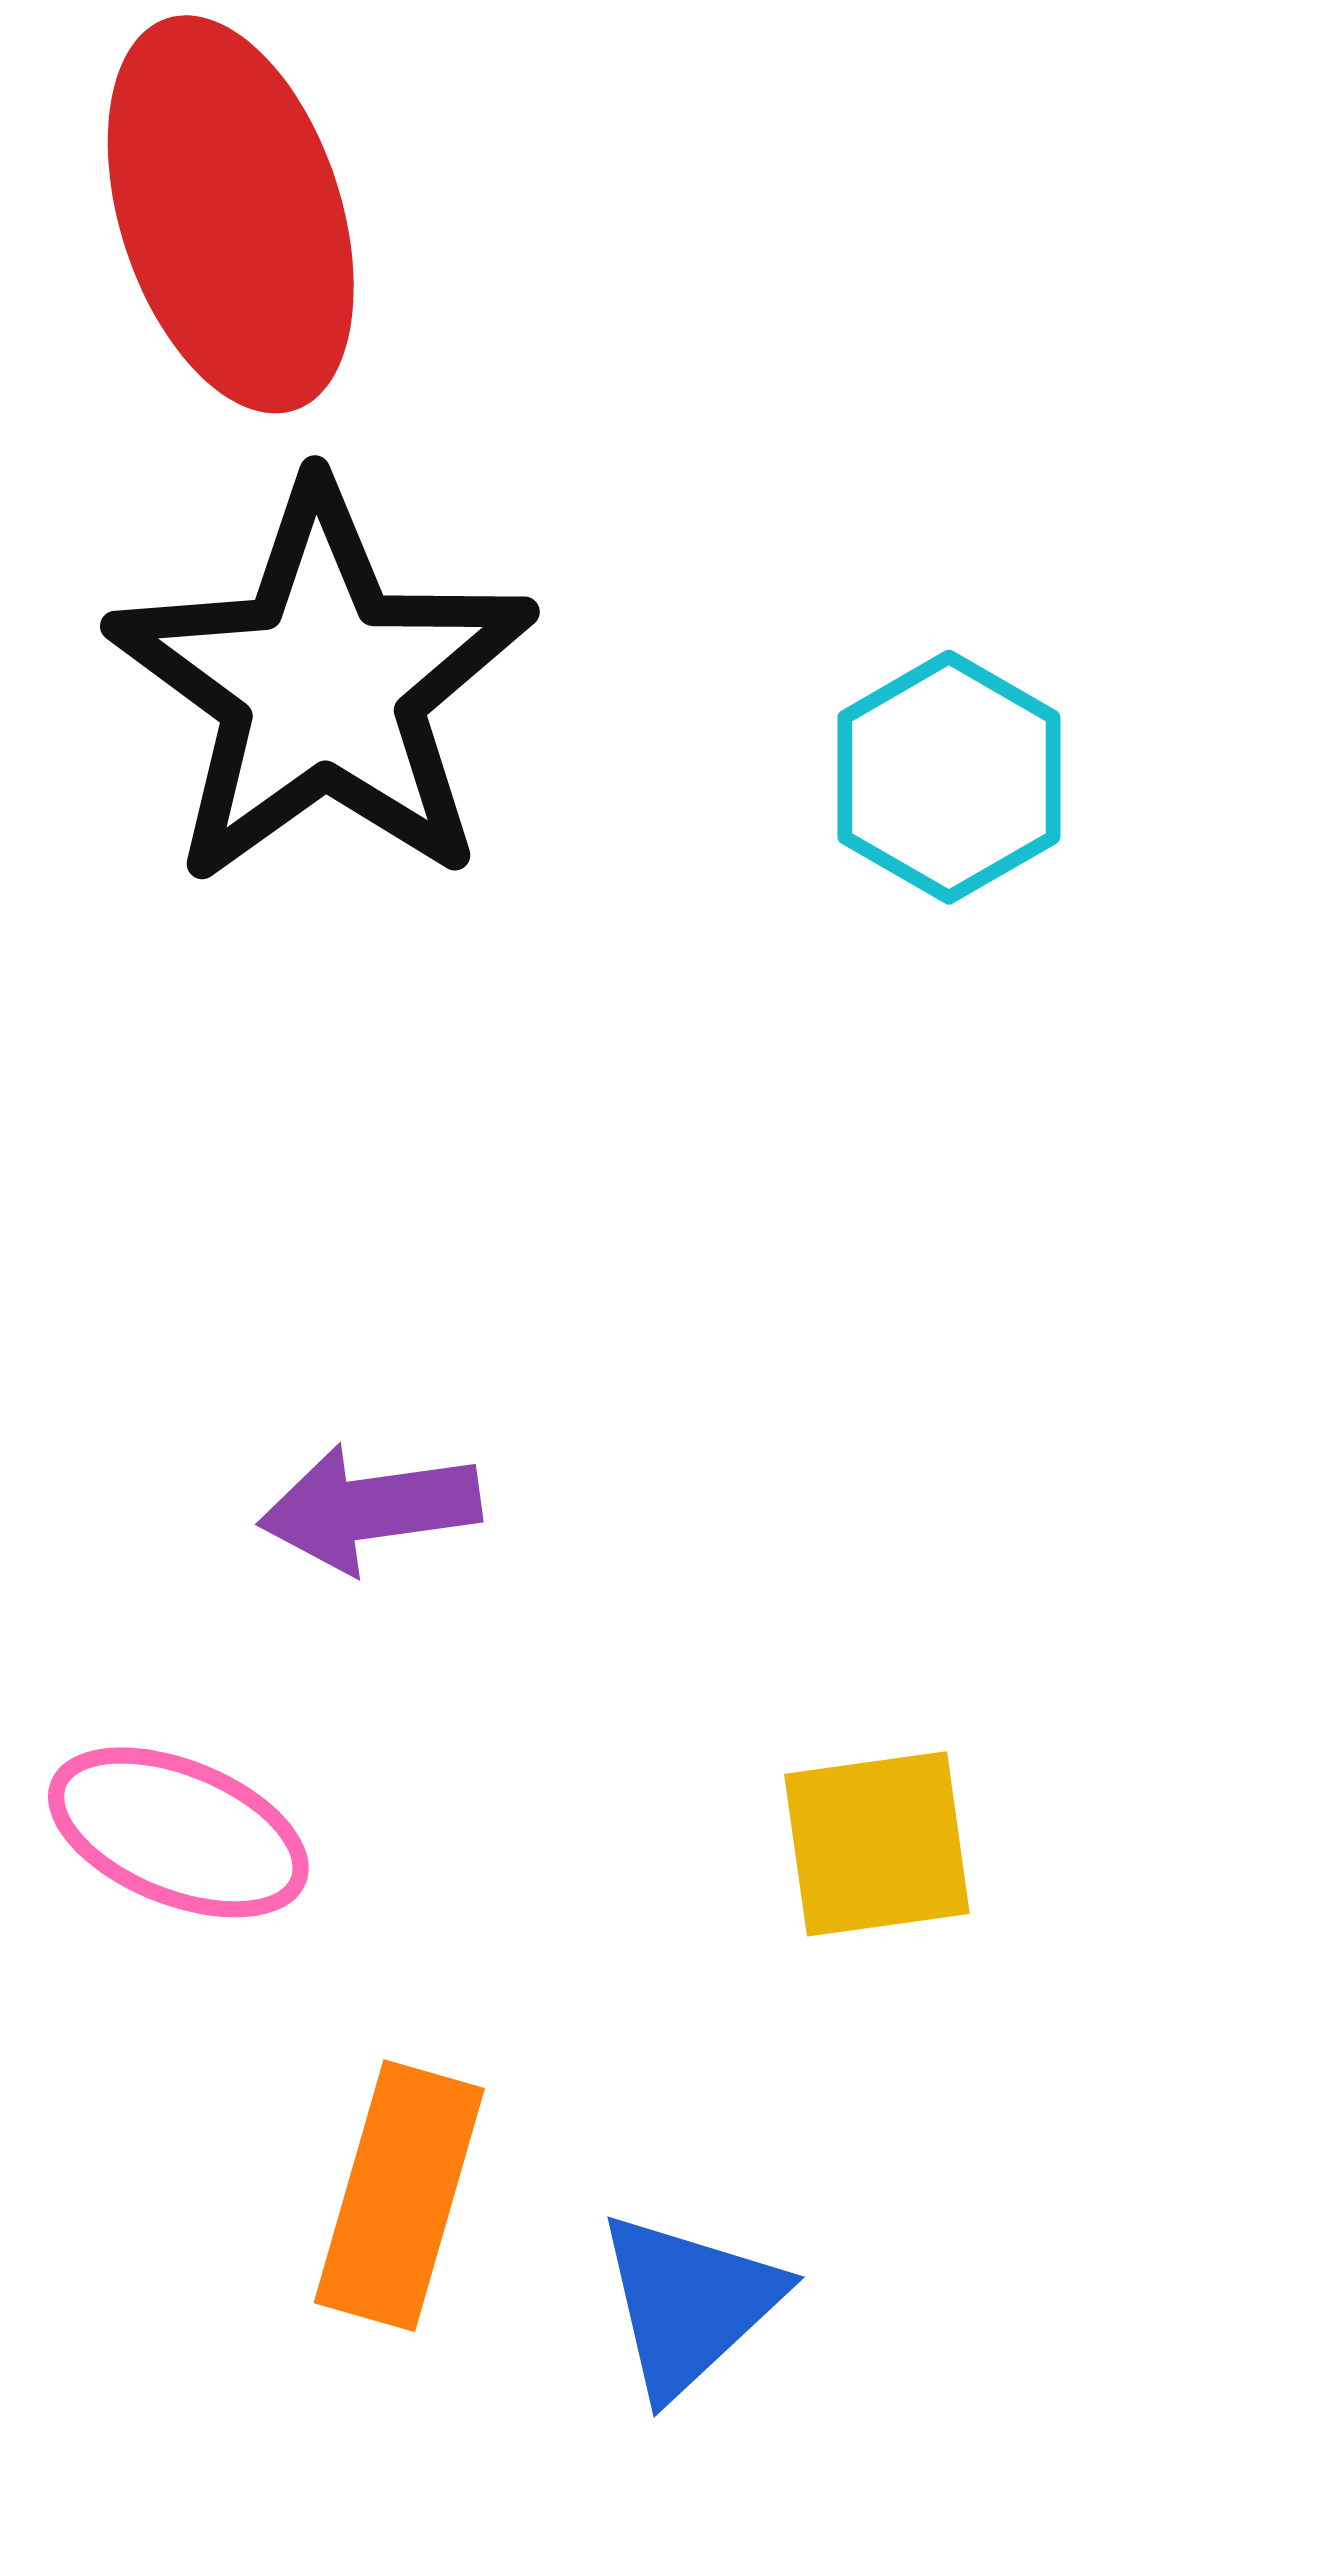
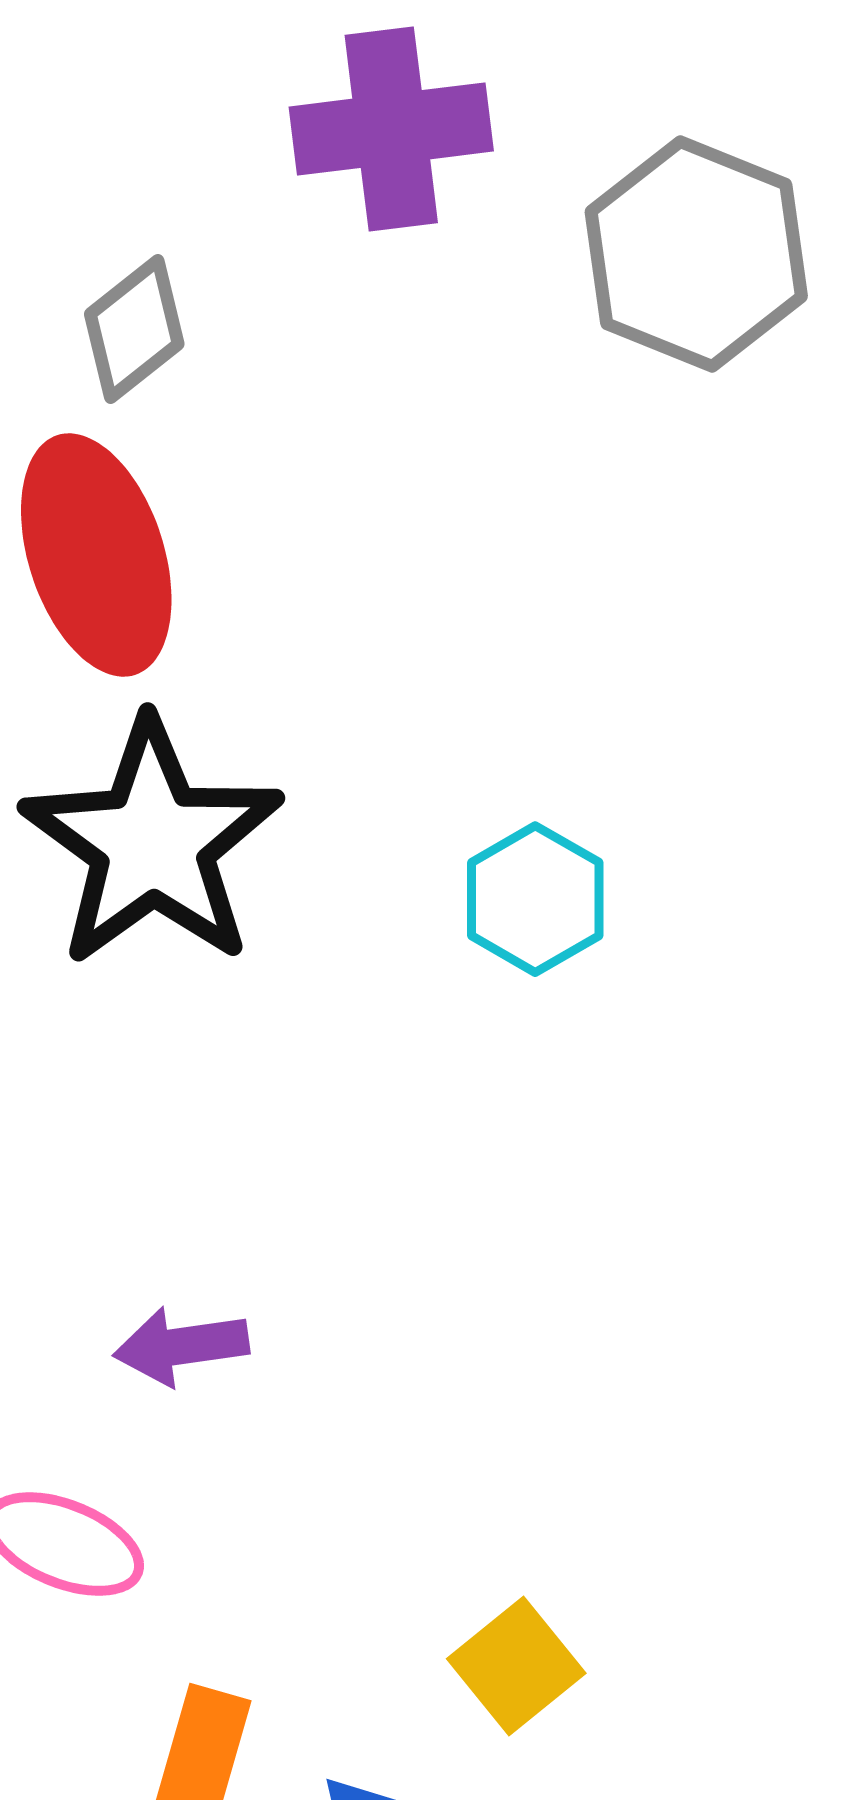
yellow square: (877, 1844) -> (516, 1666), moved, turned -31

